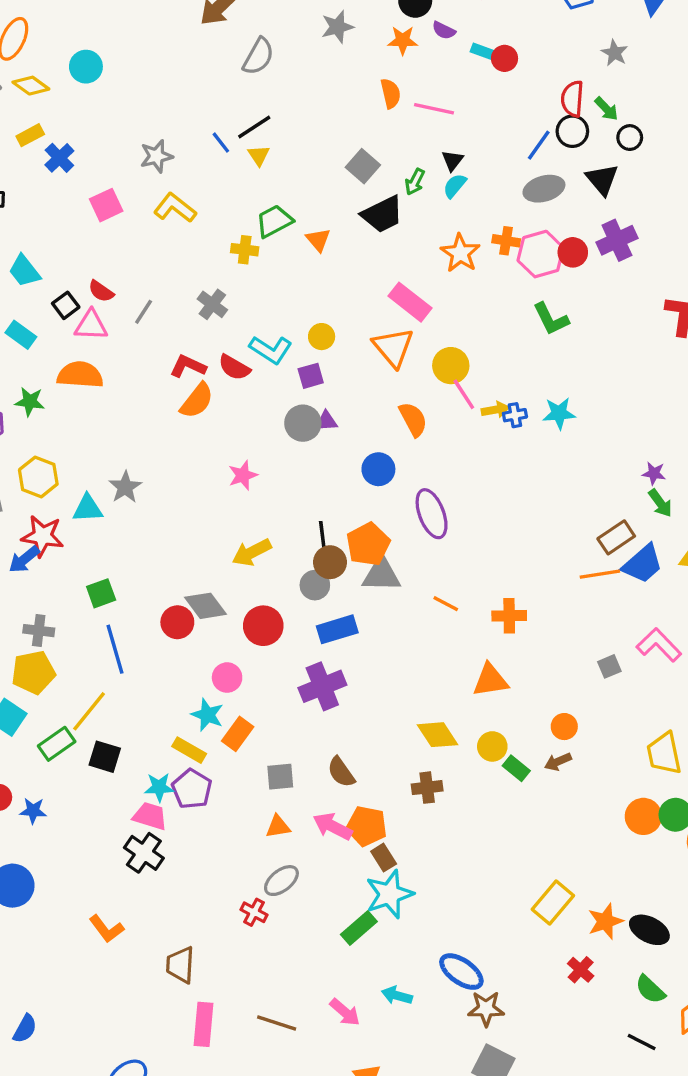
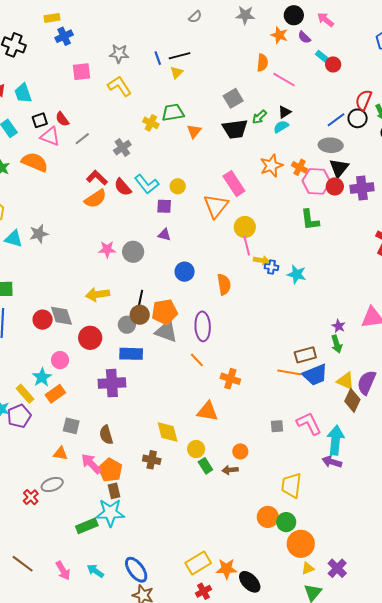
gray semicircle: (258, 56) -> (195, 17), size x0.6
black triangle: (602, 179) -> (339, 168), moved
orange semicircle: (413, 419) -> (224, 284), moved
gray circle: (303, 423) -> (133, 252), moved
purple ellipse: (432, 514) -> (203, 326), moved
yellow rectangle: (553, 902) -> (198, 563), moved

